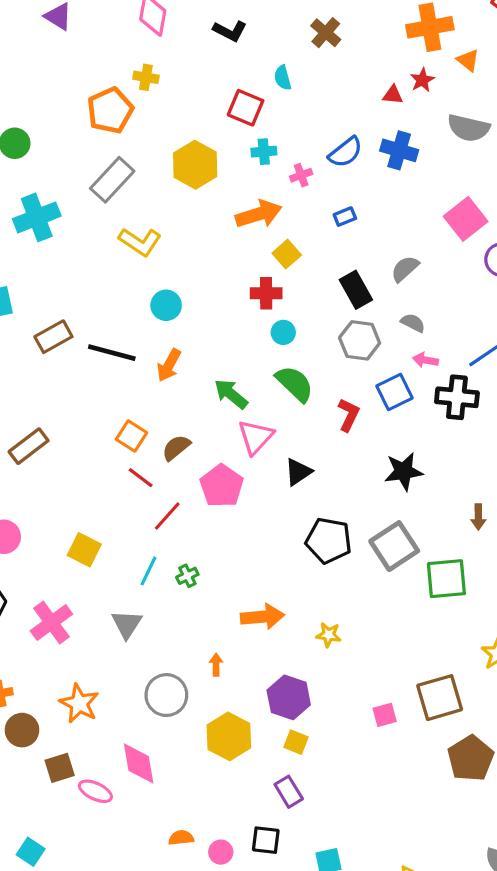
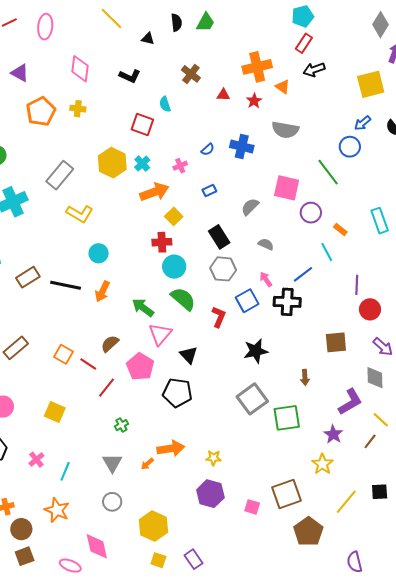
red triangle: (393, 95) -> (223, 95), moved
orange pentagon: (110, 110) -> (41, 112), moved
cyan cross: (264, 152) -> (142, 164), moved, turned -35
blue semicircle: (346, 152) -> (208, 149), size x0.6
pink square: (466, 219) -> (287, 188), turned -36
gray semicircle: (405, 269) -> (250, 207), moved
gray semicircle: (413, 323) -> (266, 244), moved
cyan circle: (283, 332) -> (174, 267), size x1.5
pink arrow: (426, 360) -> (266, 279), turned 49
orange square: (132, 436) -> (64, 354), moved
black triangle: (298, 472) -> (189, 355), turned -36
black pentagon: (329, 541) -> (177, 393), moved
cyan line: (148, 571) -> (65, 471), moved
pink cross: (51, 623) -> (36, 460), size x0.6
gray triangle: (127, 624) -> (112, 463), moved
orange arrow: (216, 665) -> (147, 464), moved, turned -128
gray circle: (166, 695) -> (112, 502), size x0.7
purple hexagon: (289, 697) -> (210, 494), moved
pink square: (385, 715) -> (252, 507), turned 35
yellow square: (296, 742) -> (158, 560), moved
brown square: (60, 768) -> (25, 556), moved

